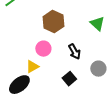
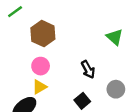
brown hexagon: (53, 22) -> (43, 34), moved
pink circle: (43, 49) -> (41, 66), moved

